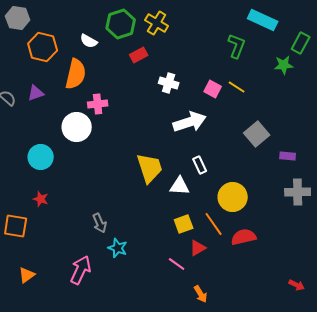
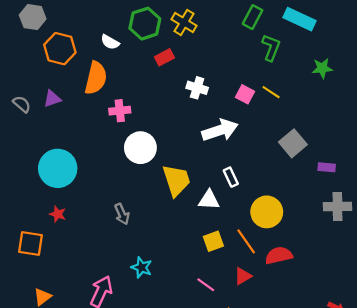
green rectangle: (301, 43) -> (253, 17), moved
white circle: (77, 127) -> (140, 148), moved
cyan circle: (41, 157) -> (58, 168), size x1.4
gray arrow: (100, 223) -> (122, 214), moved
red triangle: (198, 248) -> (243, 276), moved

